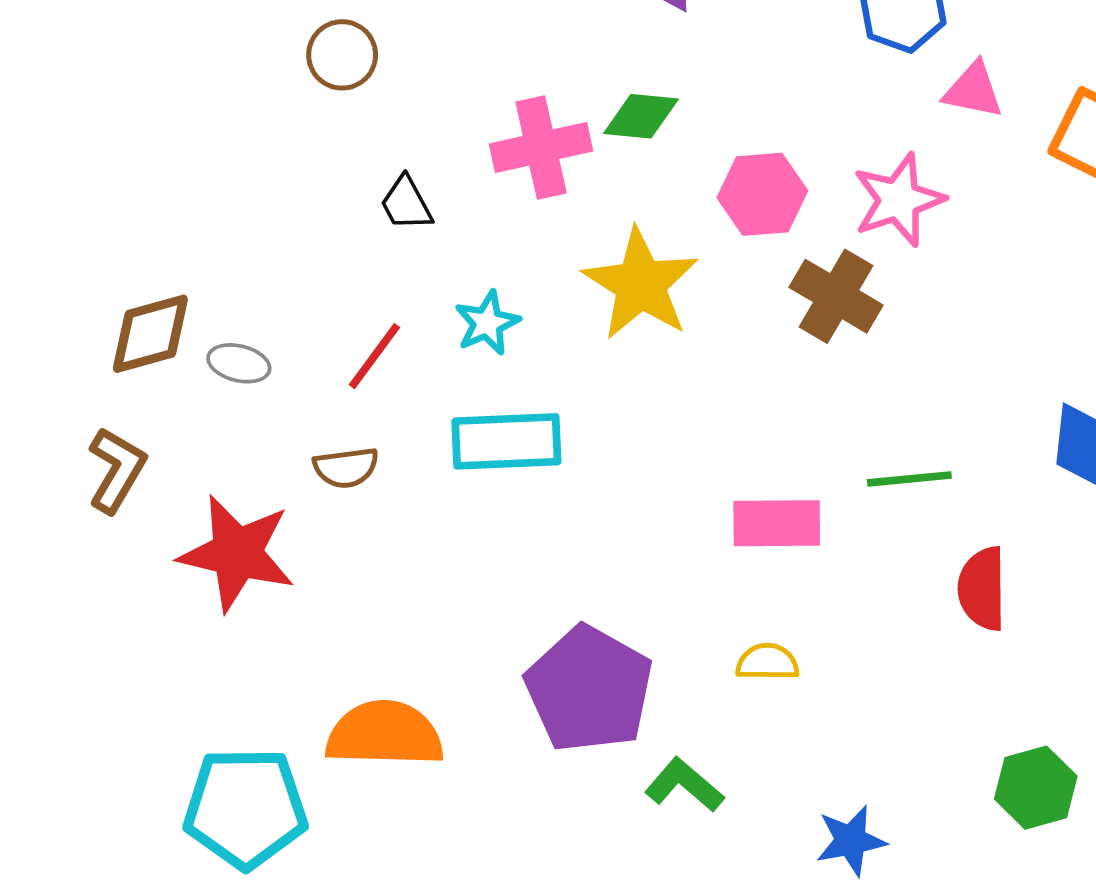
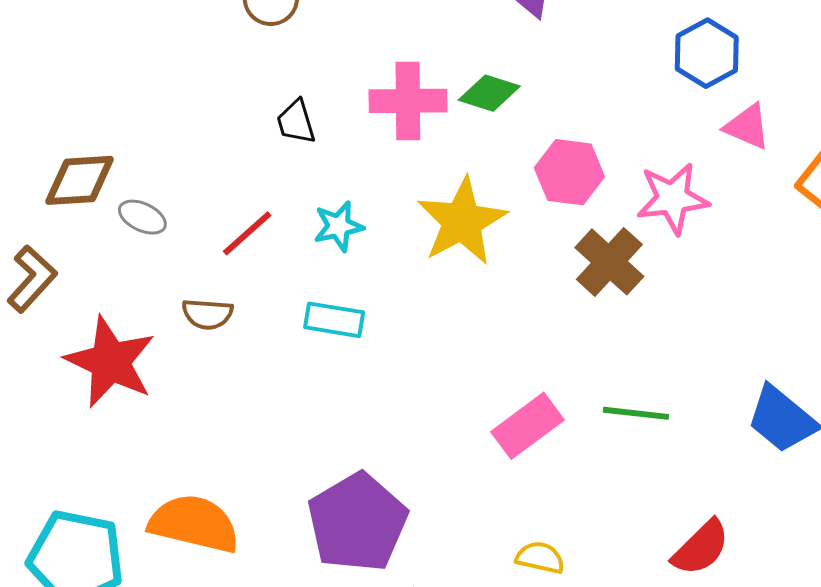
cyan rectangle: (506, 441) -> (334, 320), size x0.7
pink rectangle: (777, 523) -> (527, 426), turned -48
red semicircle: (982, 589) -> (701, 548), moved, turned -146
yellow semicircle: (767, 662) -> (540, 558), moved

